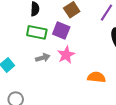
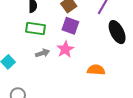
purple square: (61, 30) -> (70, 26), moved

